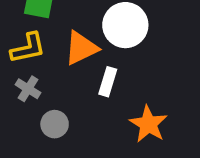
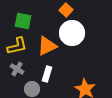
white rectangle: (108, 82) -> (47, 74), moved

